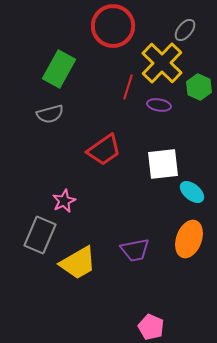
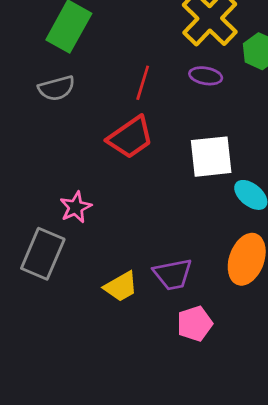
red line: (128, 87) -> (143, 83), moved
yellow trapezoid: (78, 263) -> (121, 287), moved, size x0.7
pink pentagon: (151, 327) -> (195, 324), moved, turned 30

